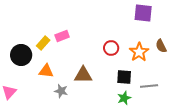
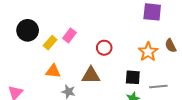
pink rectangle: (62, 36) -> (69, 35), turned -32
red circle: (111, 48) -> (104, 48), moved
black circle: (21, 55) -> (28, 30), moved

